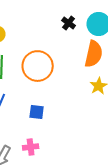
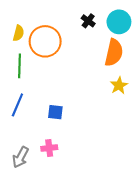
orange circle: (38, 66) -> (45, 41), moved

